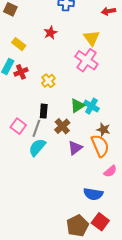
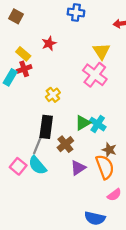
red star: (50, 33) -> (49, 43), moved
red cross: (21, 72) -> (24, 69), moved
black rectangle: (44, 111) -> (46, 127), size x1.5
pink square: (18, 126) -> (18, 166), moved
cyan semicircle: (37, 147) -> (37, 165), turned -84

